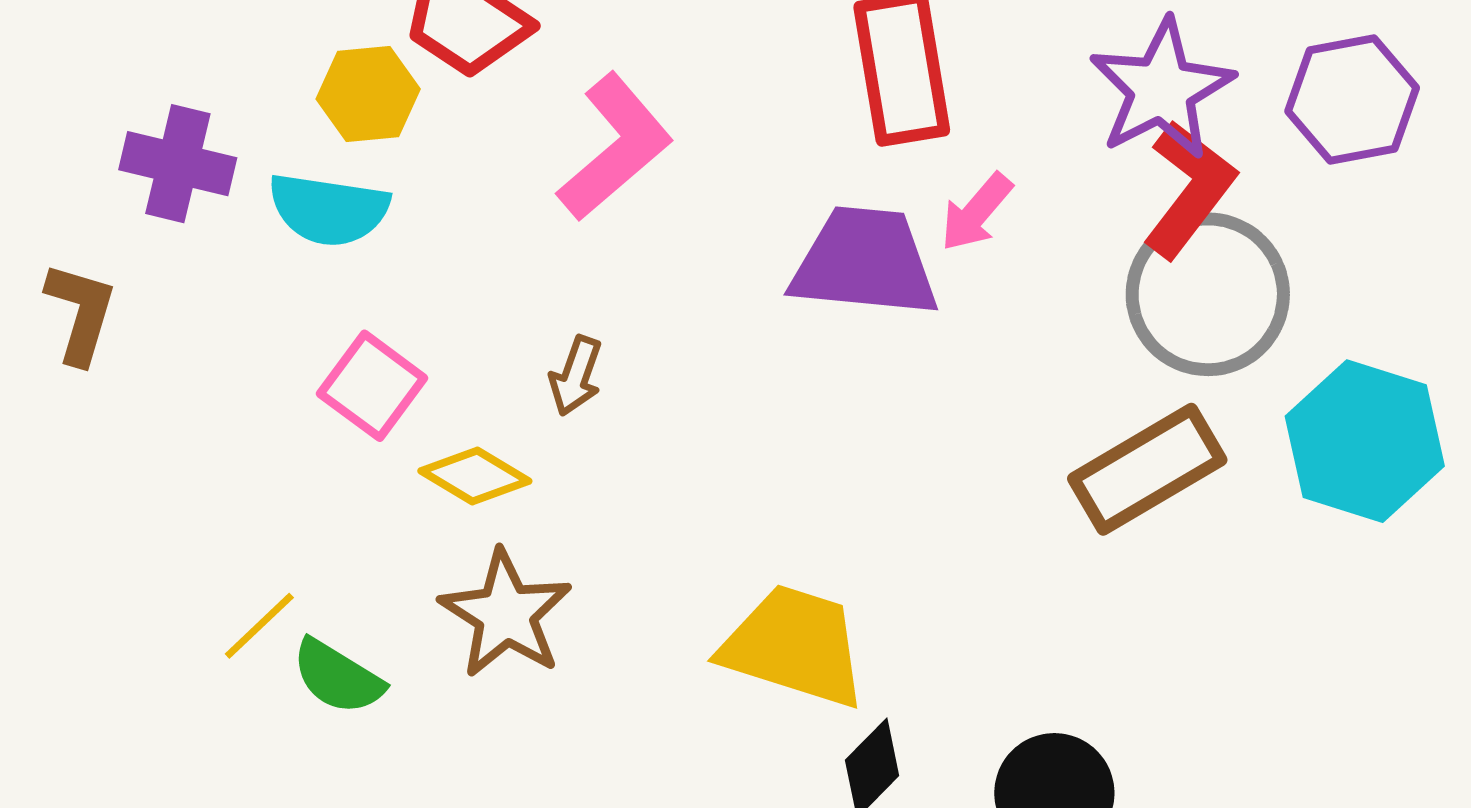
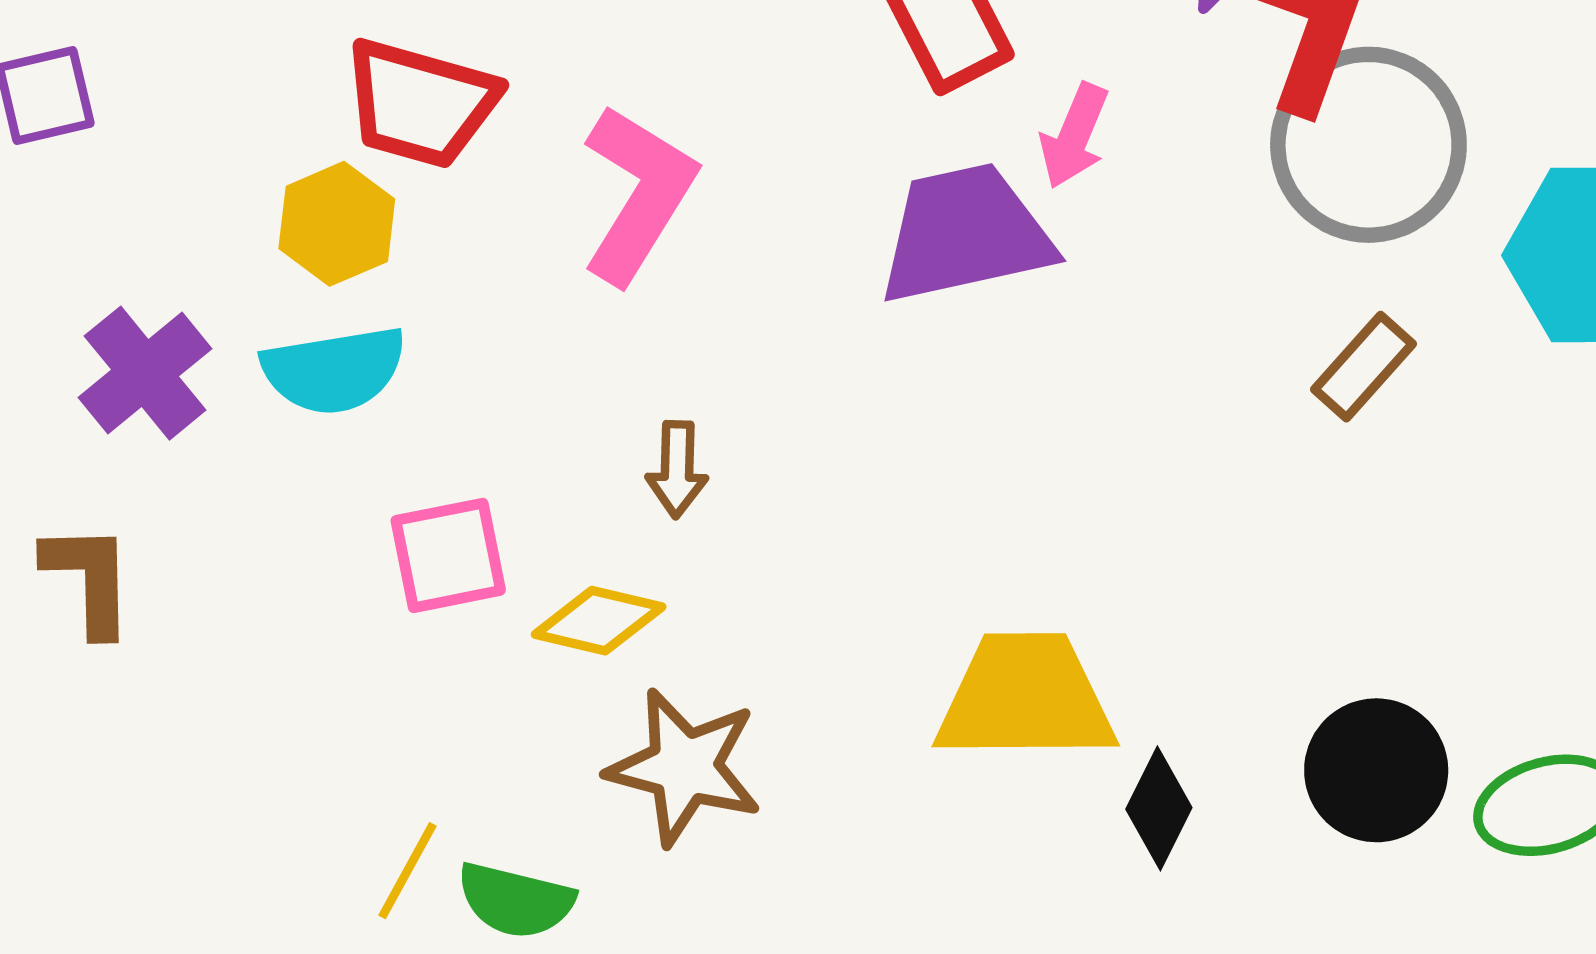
purple cross: (178, 164) -> (145, 373), turned -35
pink square: (372, 386) -> (448, 555), turned -30
brown rectangle: (1147, 469) -> (1364, 367), size x0.6

